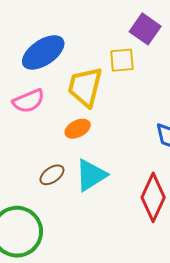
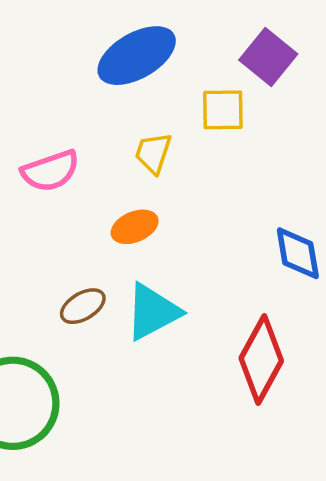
blue ellipse: (43, 52) -> (137, 56), moved
yellow trapezoid: (85, 87) -> (153, 153), size x0.6

